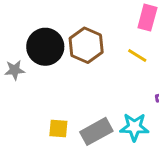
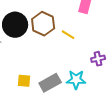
yellow line: (137, 55) -> (68, 35), moved

